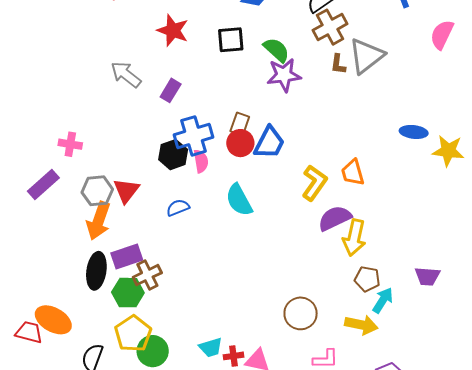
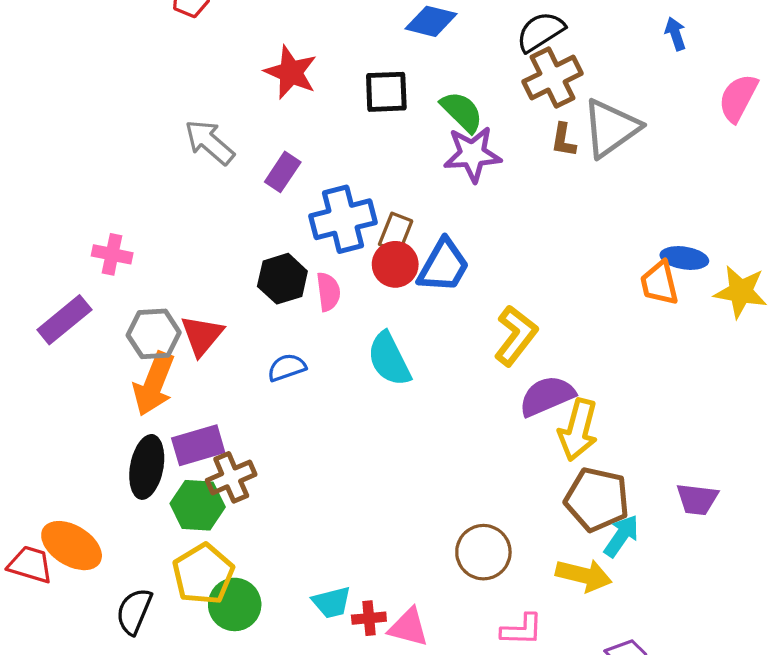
blue cross: (194, 136) -> (343, 219), moved
orange trapezoid: (353, 173) -> (659, 283), moved
brown pentagon: (367, 279) -> (597, 499), size x1.5

